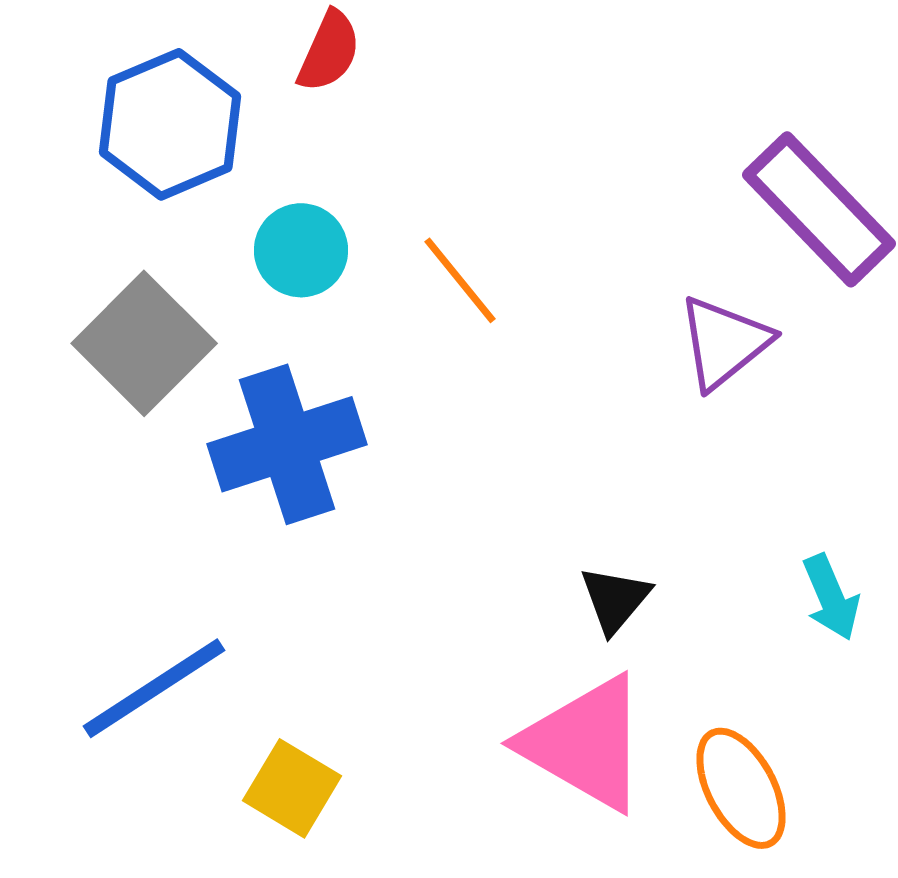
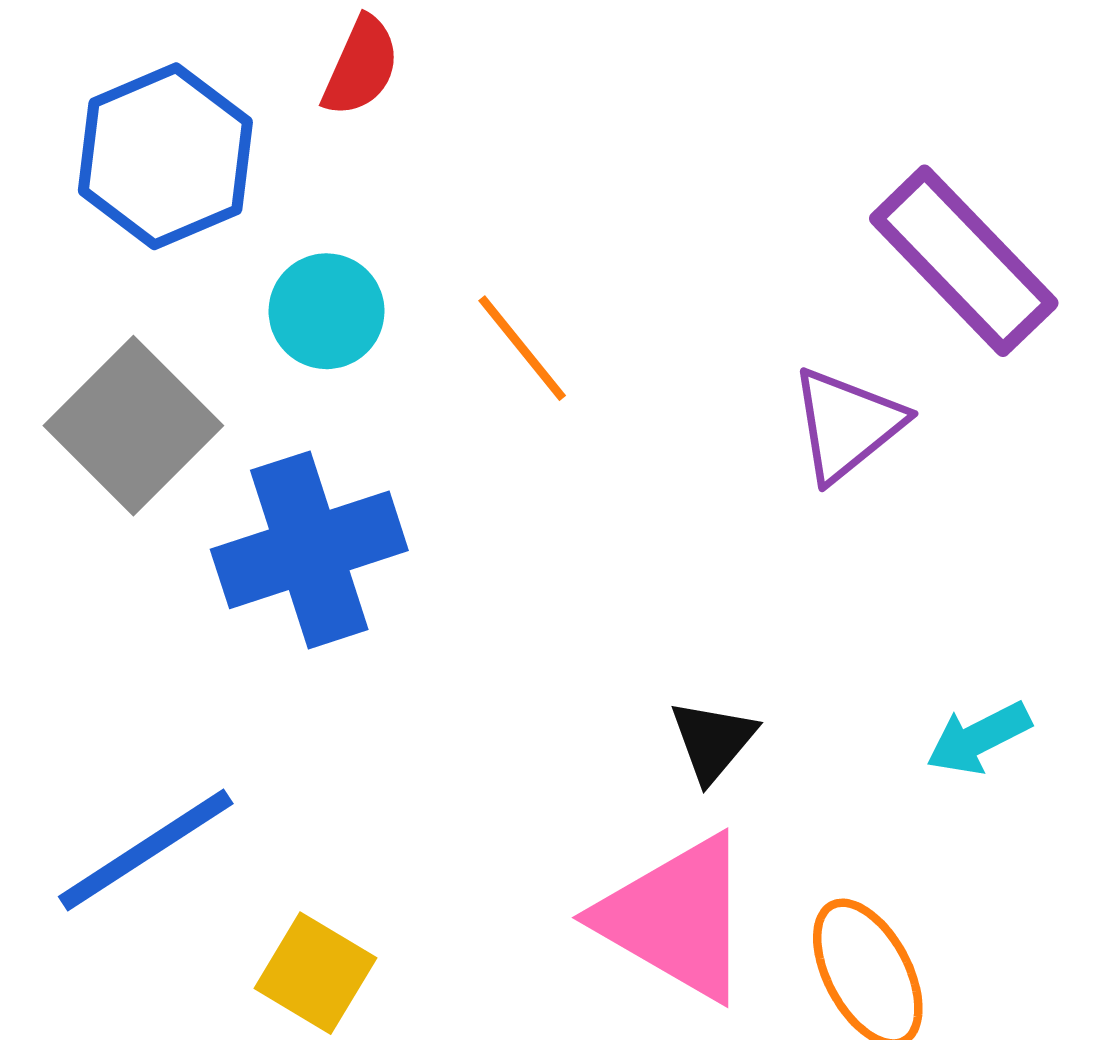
cyan arrow: (831, 597) -> (979, 738), turned 86

